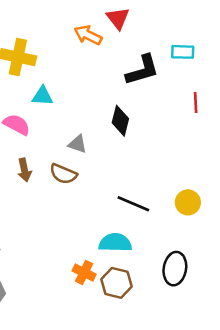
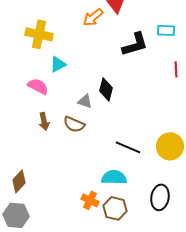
orange arrow: (88, 35) -> (93, 17), turned -65
cyan triangle: (43, 96) -> (58, 64), turned -30
black diamond: (120, 121) -> (106, 89), moved
yellow circle: (188, 202) -> (170, 146), size x1.4

